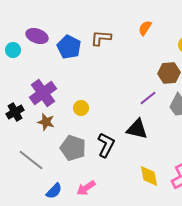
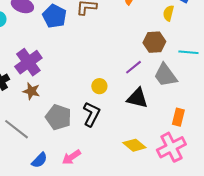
yellow circle: (81, 108) -> (99, 86), moved
black triangle: (137, 129) -> (137, 98), moved
yellow diamond: (149, 176) -> (134, 145), turned -40

